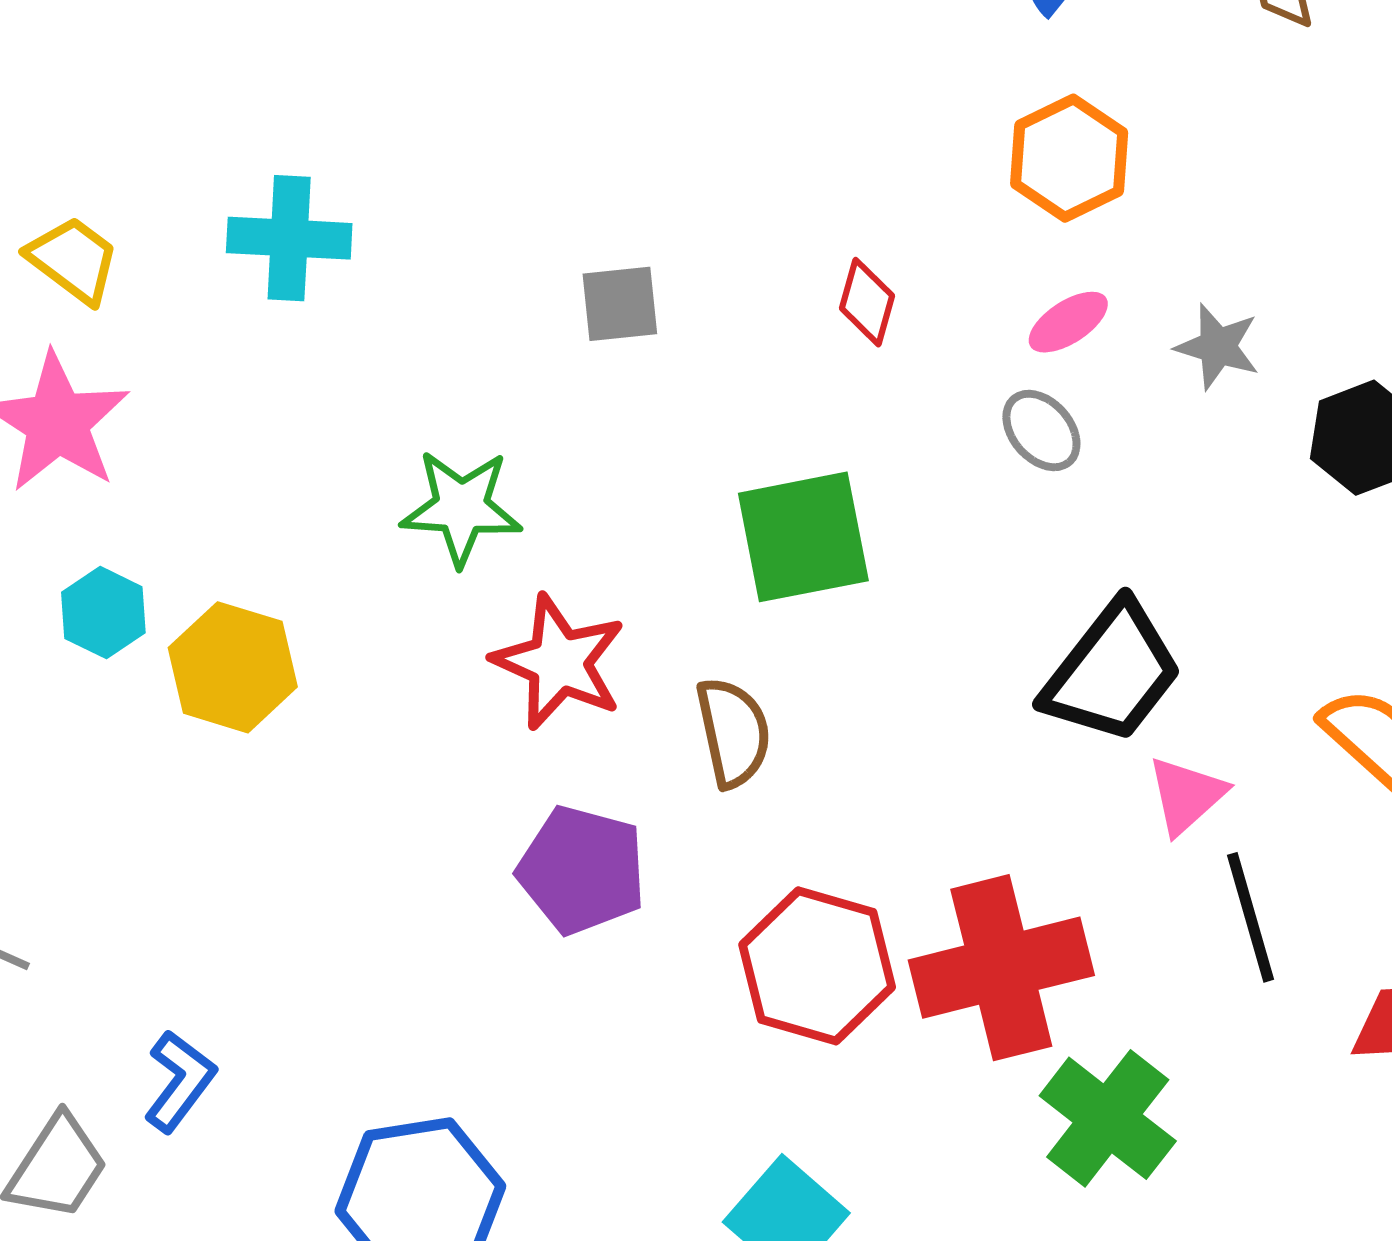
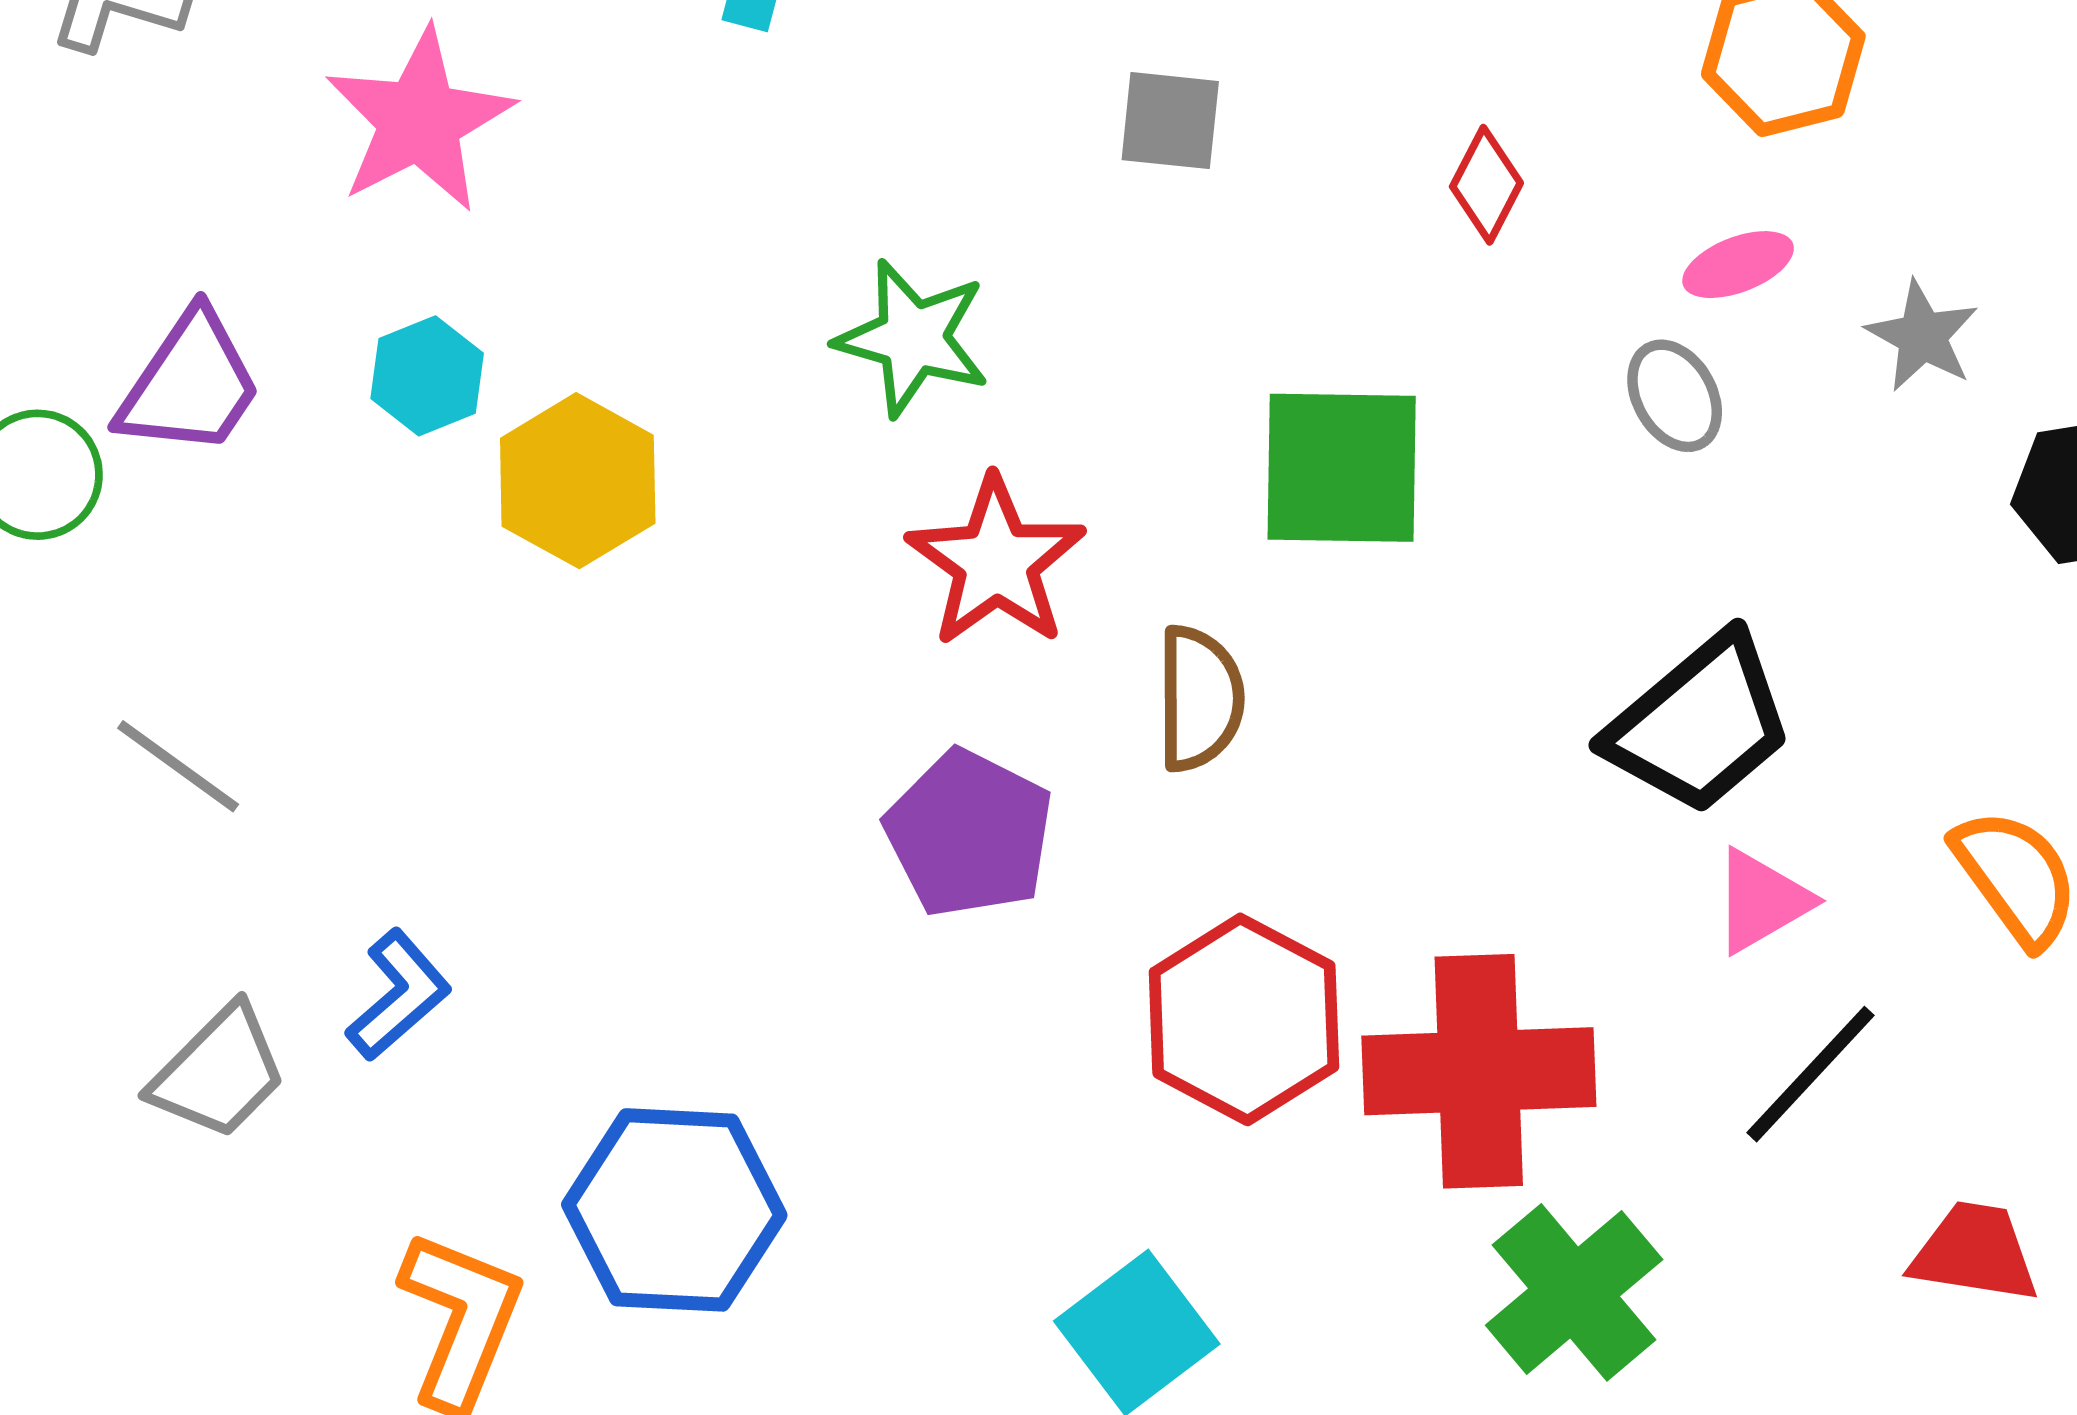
black line: (1250, 917) -> (1811, 1074), turned 47

